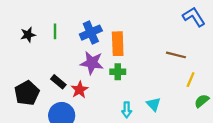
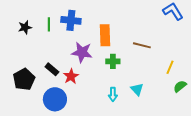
blue cross: (91, 33) -> (71, 20), moved, turned 30
brown line: (176, 55) -> (142, 45), moved
green cross: (118, 72) -> (113, 61), moved

